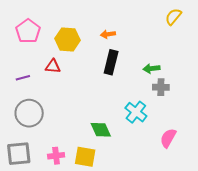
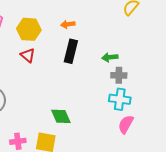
red triangle: (53, 66) -> (28, 55), moved, turned 35
cyan cross: (136, 112) -> (120, 99), moved, turned -30

